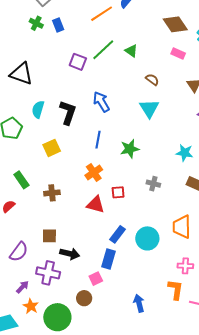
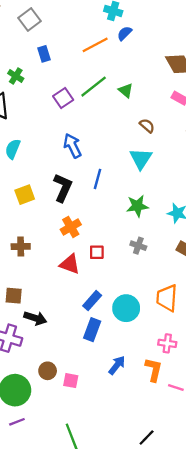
green cross: (36, 23) -> (16, 76), moved
purple square: (78, 62) -> (63, 98), turned 30
blue arrow: (101, 102) -> (72, 146), moved
black L-shape: (68, 112) -> (63, 188), moved
blue line: (98, 140) -> (98, 179), moved
green star: (130, 149) -> (137, 206), moved
blue rectangle: (109, 259) -> (92, 330), moved
pink square: (96, 279) -> (71, 381), moved, turned 32
blue arrow: (139, 303) -> (117, 365), moved, turned 48

